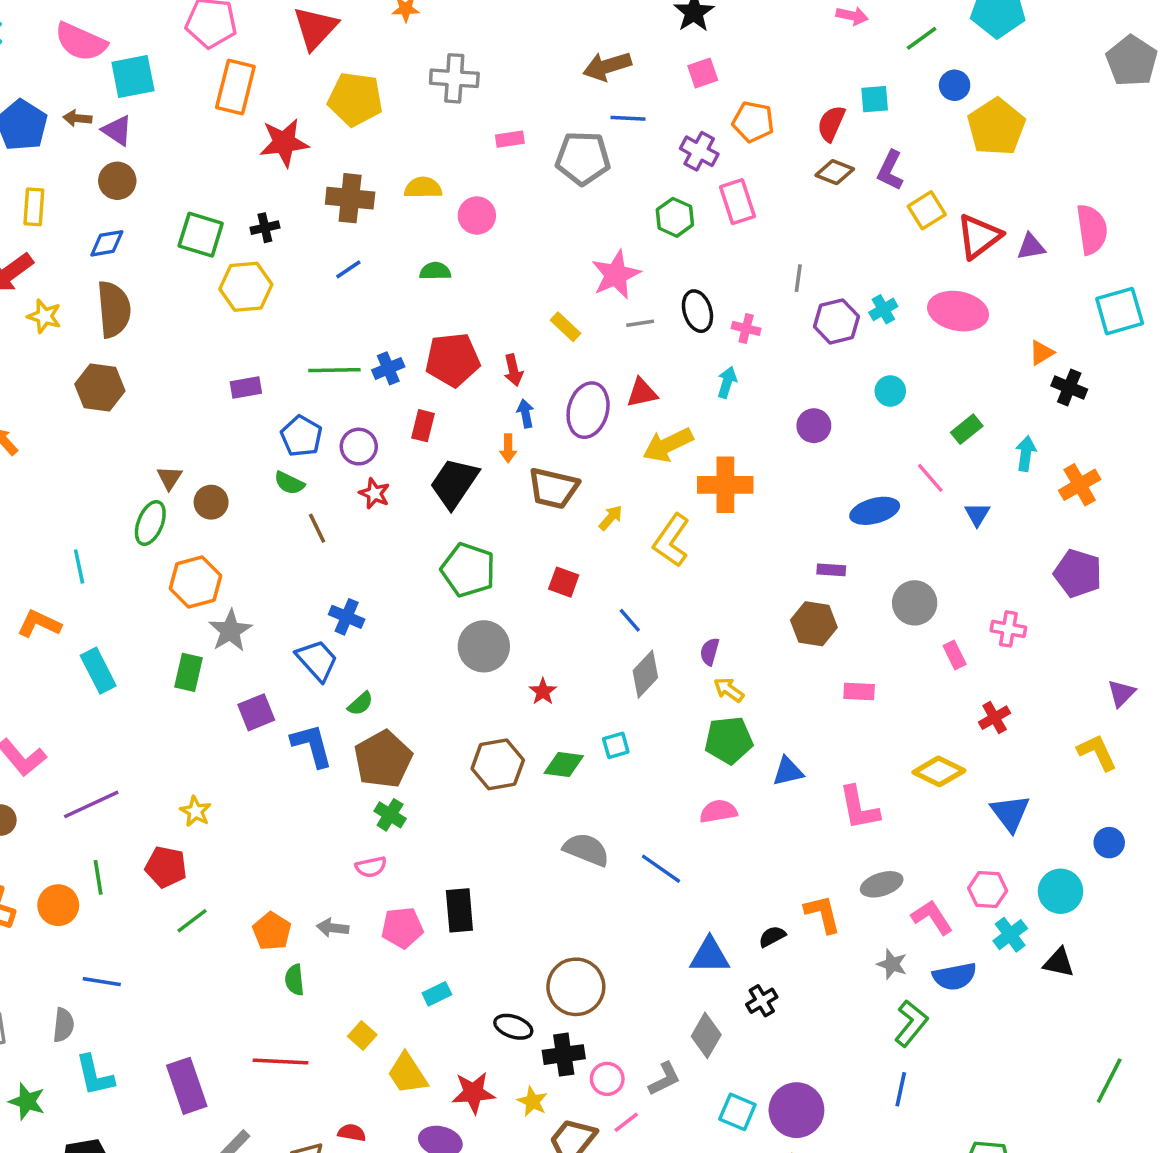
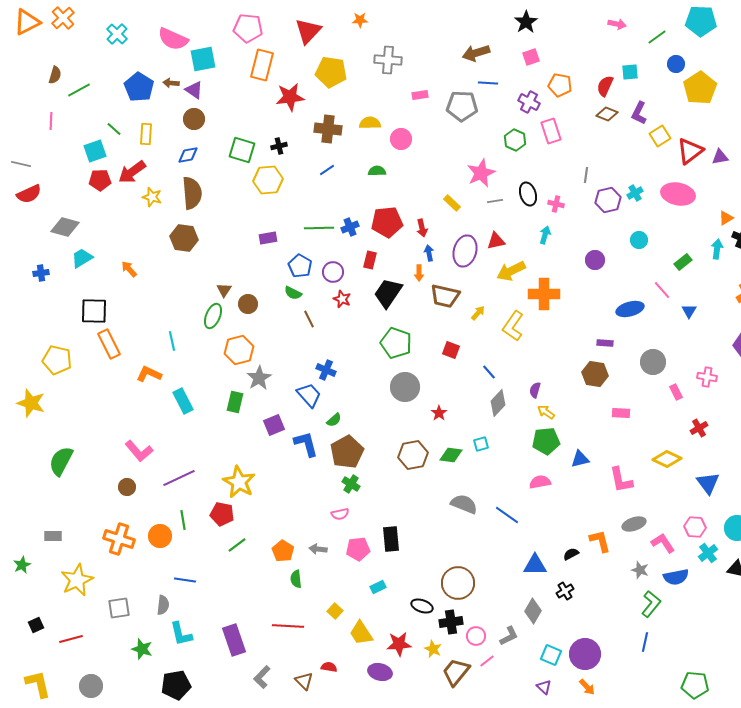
cyan arrow: (1026, 454) -> (717, 249), moved
yellow star: (195, 811) -> (239, 482), size x1.8

